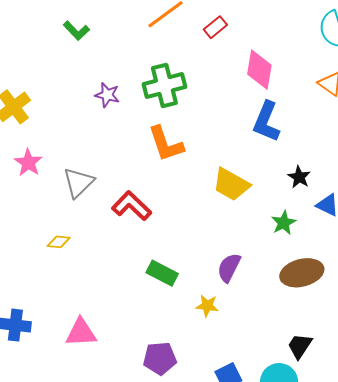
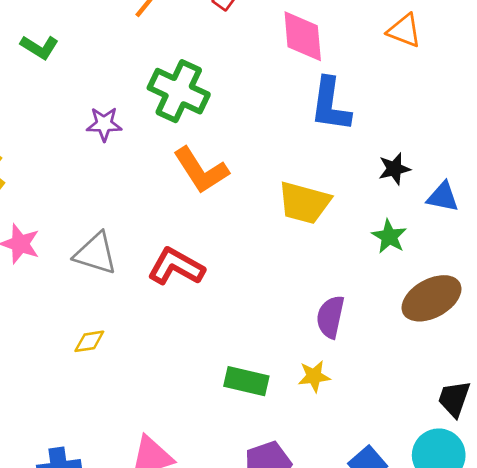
green cross: (164, 85) -> (179, 91), turned -36
black star: (299, 177) -> (394, 169), turned -30
gray triangle: (79, 183) -> (96, 253), turned -44
green rectangle: (162, 273) -> (246, 381), moved

